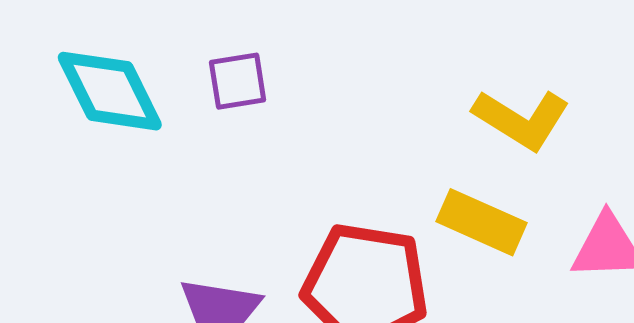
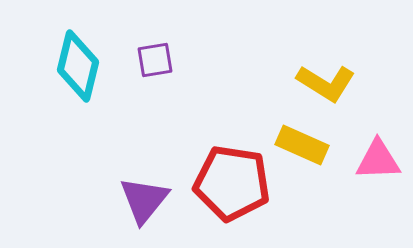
cyan diamond: (110, 91) -> (78, 66), turned 40

